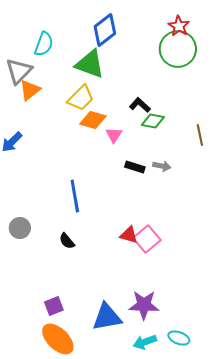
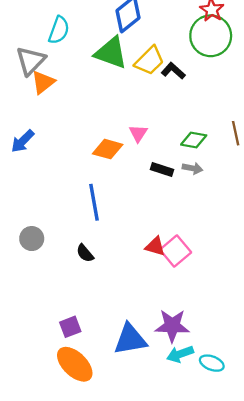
yellow trapezoid: (81, 98) -> (149, 61), moved
black L-shape: (140, 105) -> (173, 71), moved
orange diamond: (93, 120) -> (108, 149), moved
green diamond: (153, 121) -> (194, 140), moved
cyan arrow: (145, 342) -> (180, 354), moved

